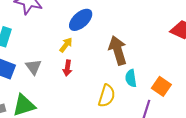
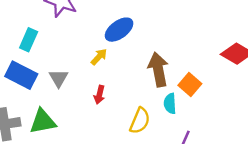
red arrow: (67, 68) -> (99, 95), moved
orange square: (161, 86) -> (190, 84), moved

